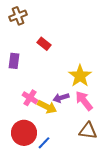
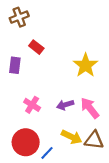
red rectangle: (44, 44) -> (36, 47), moved
yellow star: (80, 76) -> (86, 65), moved
yellow arrow: (47, 107) -> (72, 137), moved

